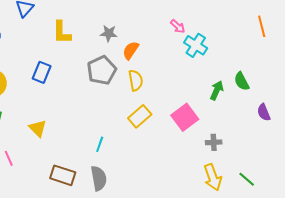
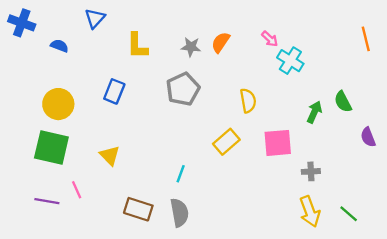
orange semicircle: (131, 50) -> (221, 42), moved
yellow semicircle: (136, 80) -> (248, 101), moved
pink square: (185, 117) -> (278, 143), turned 32

